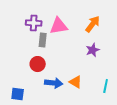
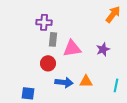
orange arrow: (93, 24) -> (113, 14), moved
pink triangle: (59, 26) -> (72, 48), moved
orange triangle: (76, 82) -> (86, 81), turned -32

